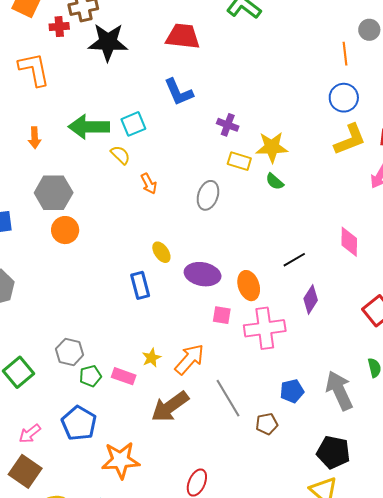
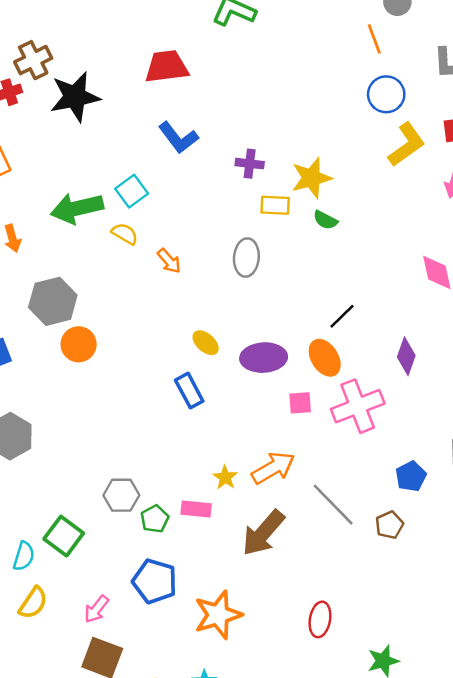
black line: (294, 260) -> (342, 316), moved
orange arrow: (189, 359) -> (273, 468), turned 32

